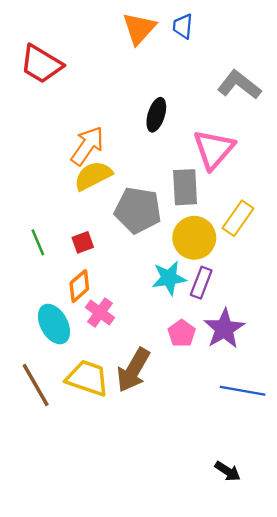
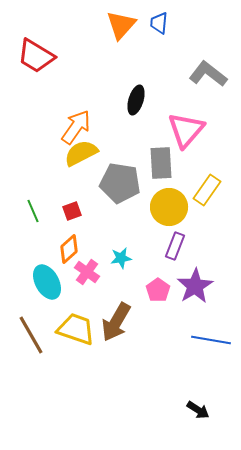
cyan star: (169, 278) -> (121, 258), moved, size x0.7

